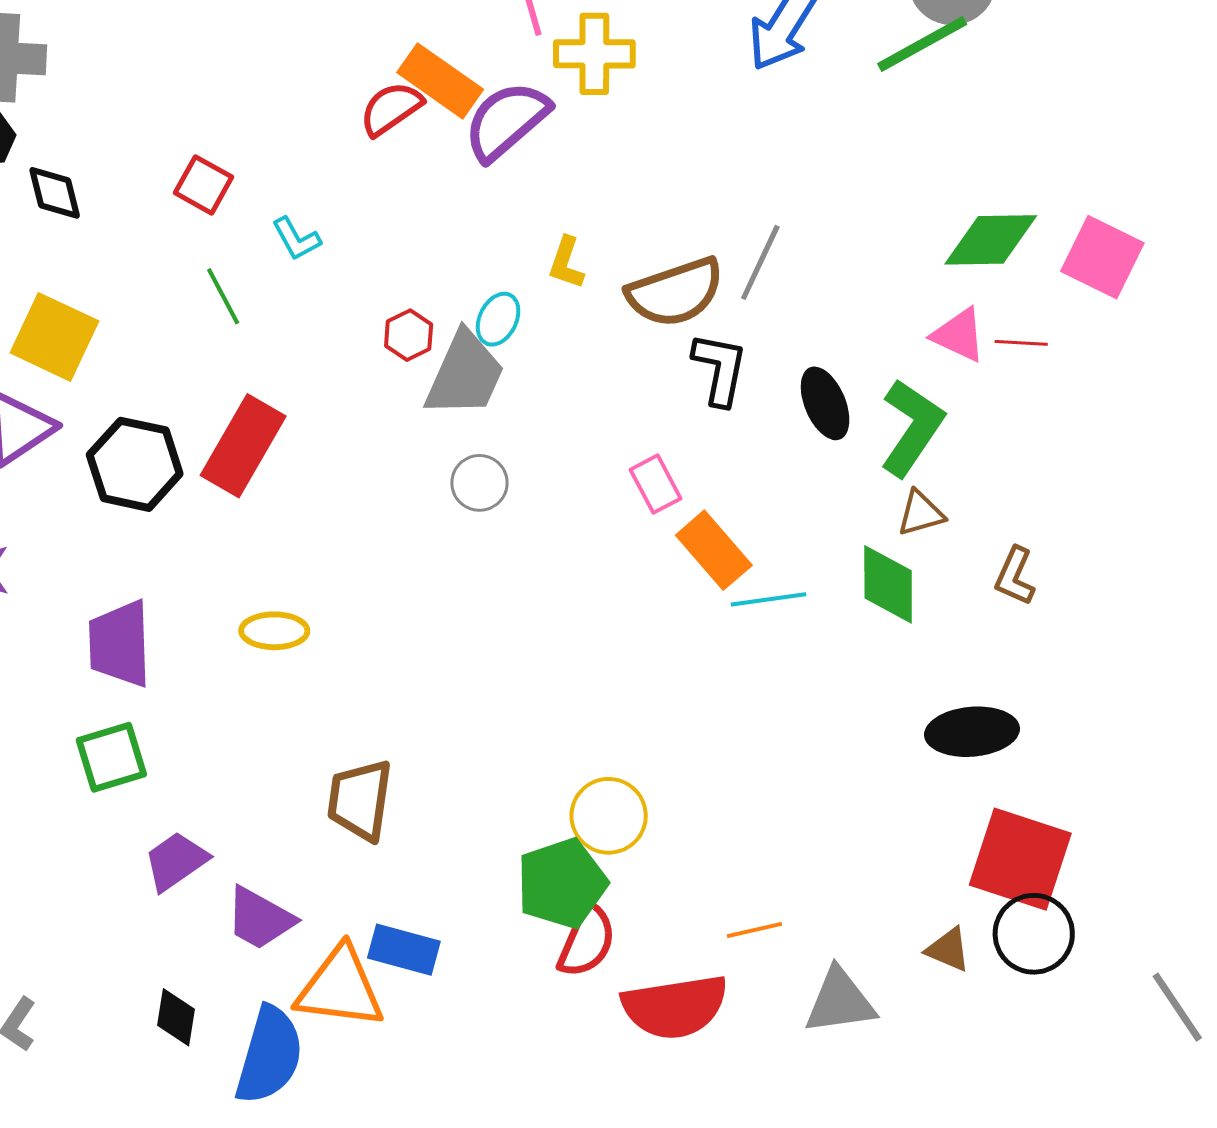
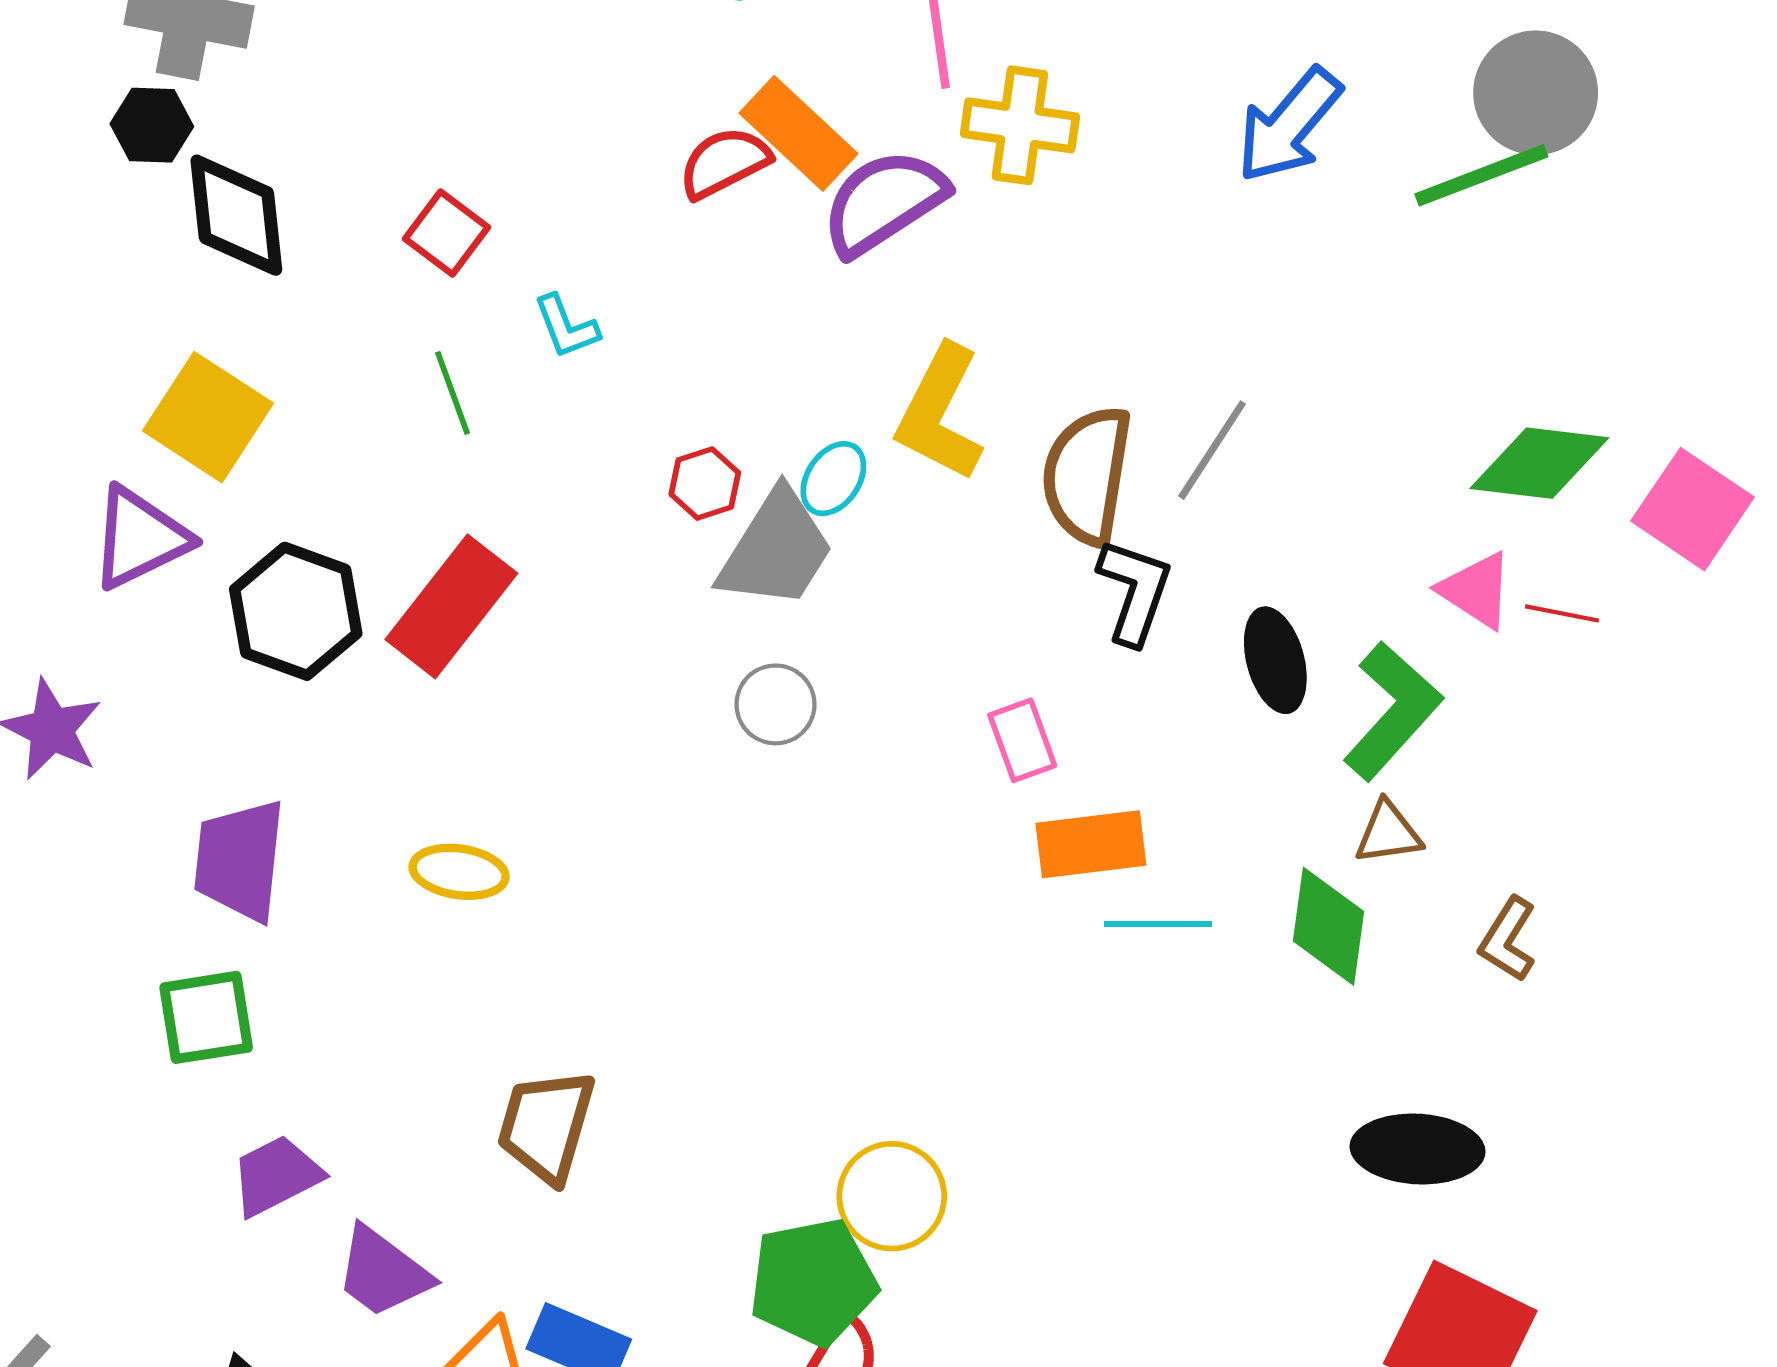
black diamond: (55, 193) -> (236, 215), size x1.5
yellow L-shape: (566, 263) -> (940, 413), size x1.8
brown semicircle: (675, 292) -> (1087, 475), turned 110
orange rectangle: (714, 550) -> (1091, 844), turned -64

